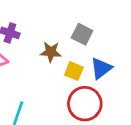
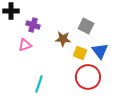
blue triangle: (101, 68) -> (100, 51), turned -30

